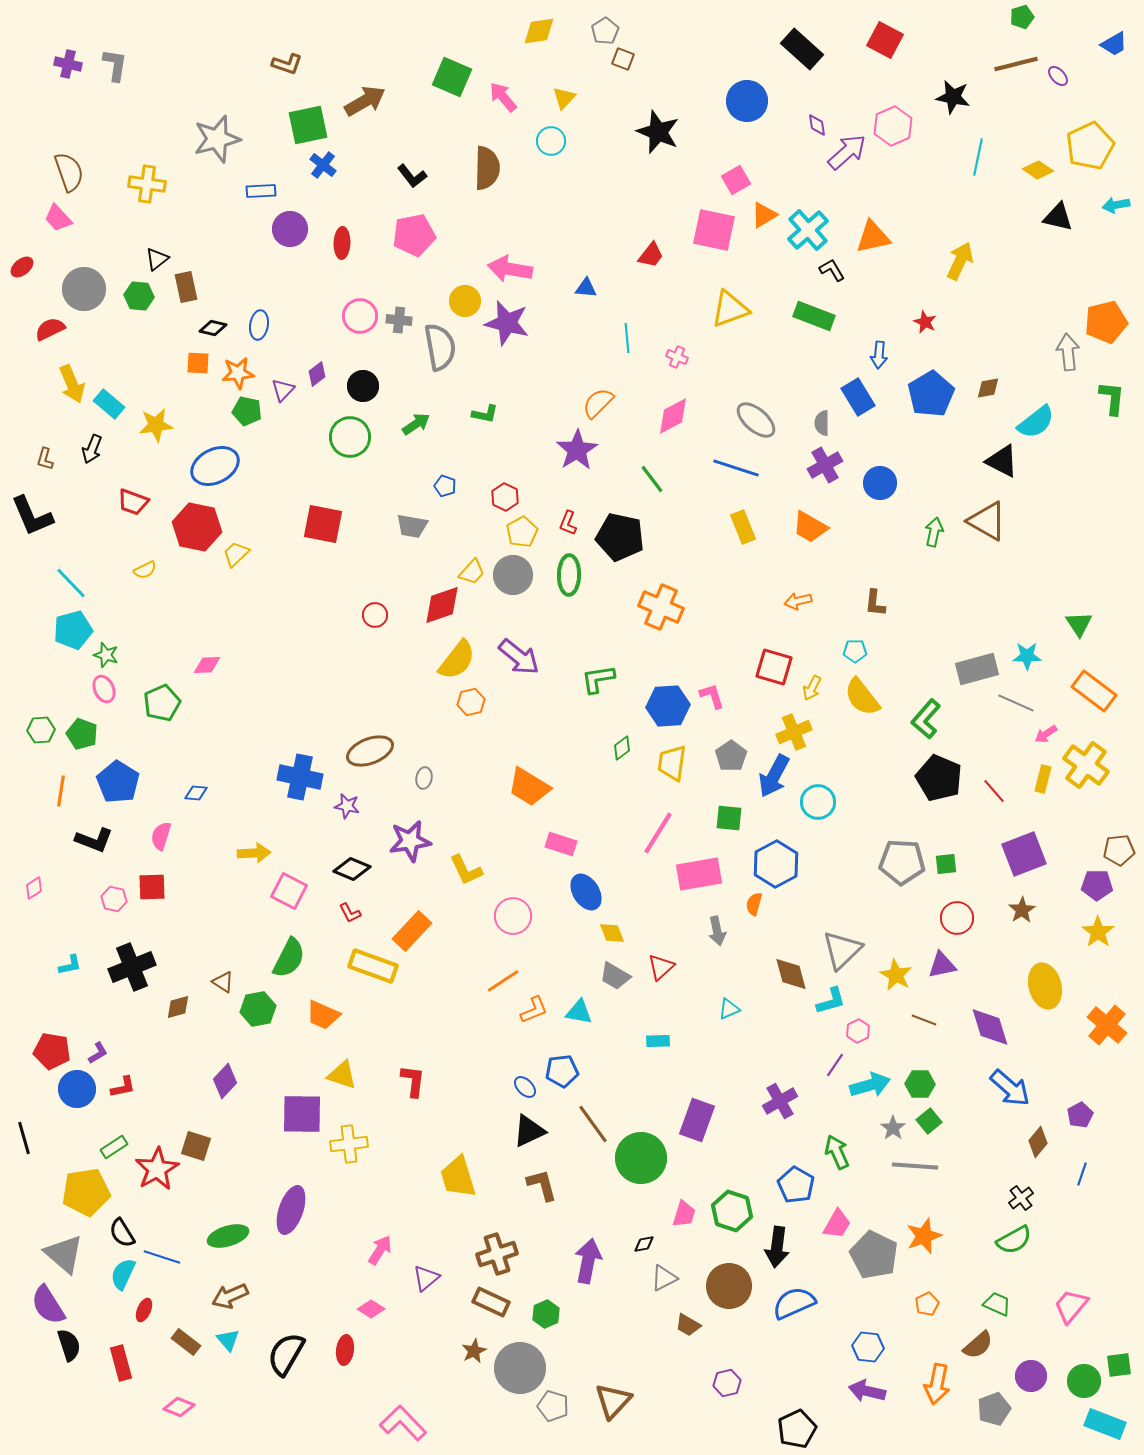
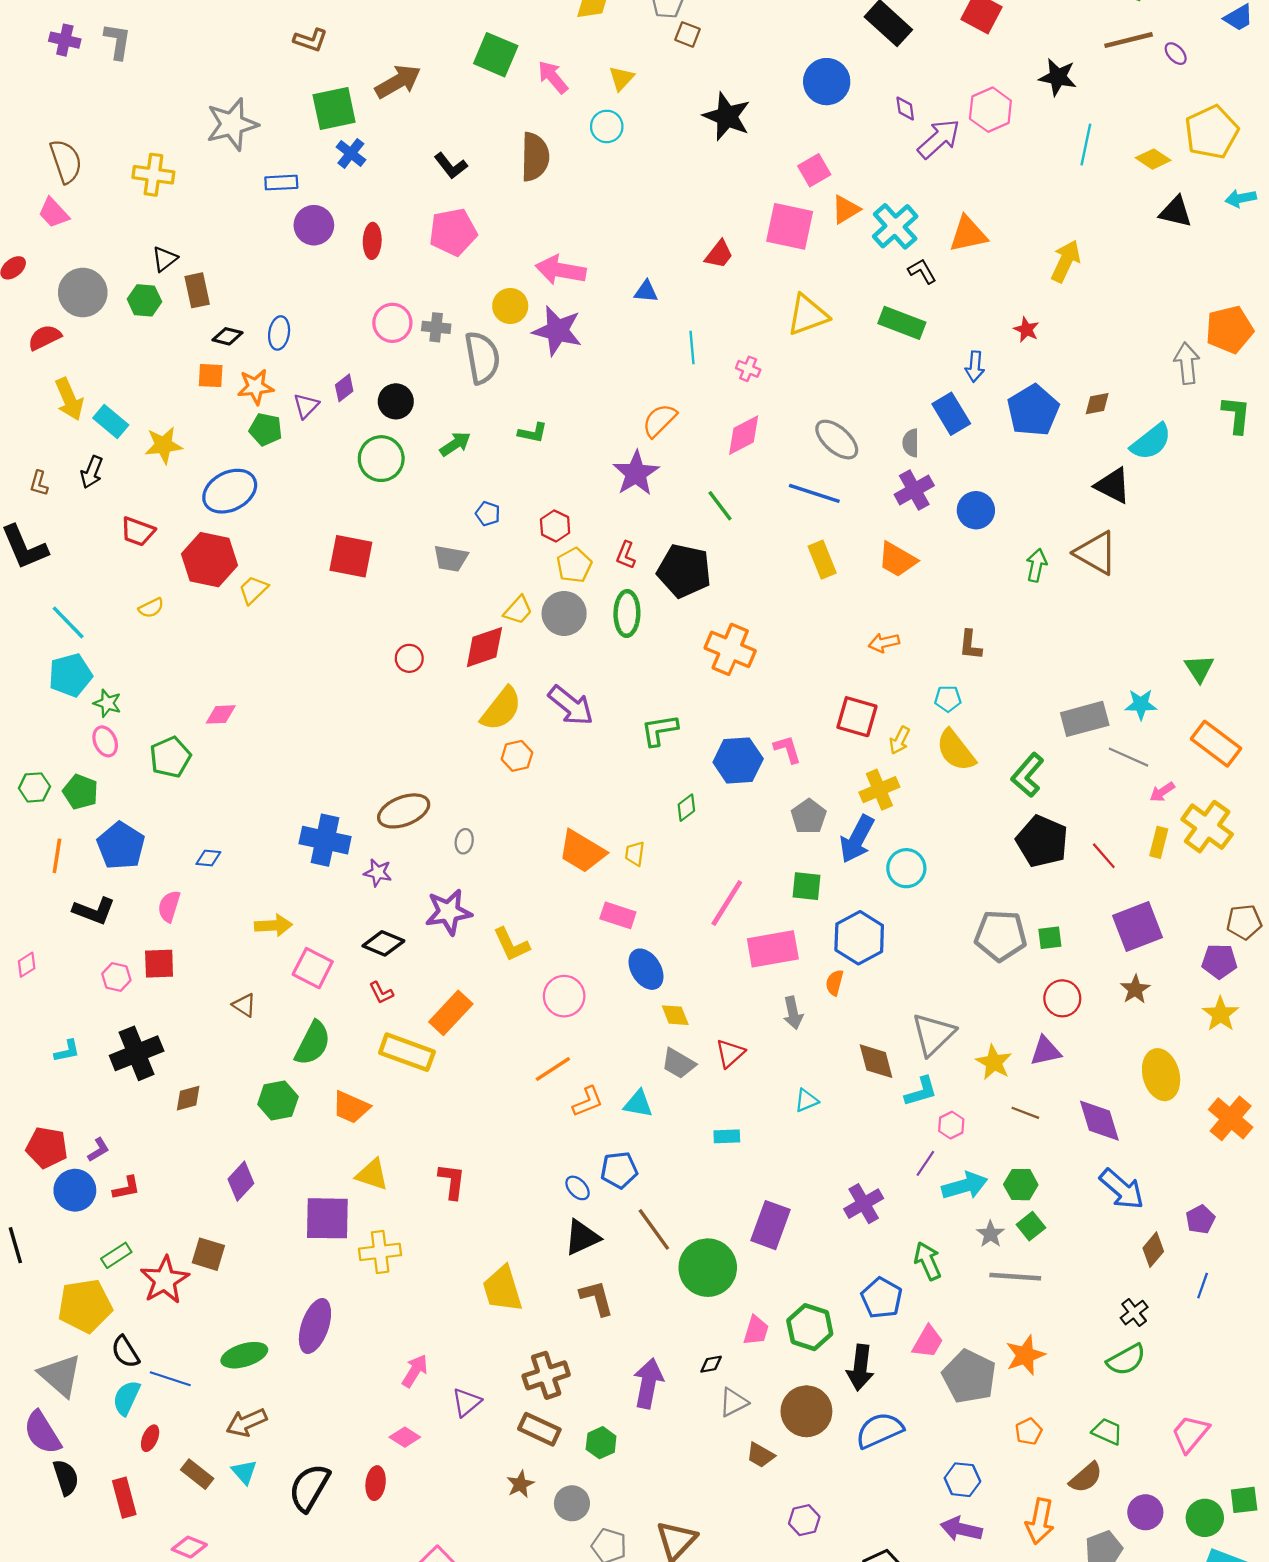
yellow trapezoid: (672, 763) -> (635, 854), moved, size x0.6
brown triangle: (223, 982) -> (244, 1005), moved
gray circle: (520, 1368) -> (572, 1503), size x0.6

